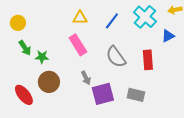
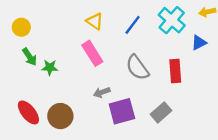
yellow triangle: (80, 18) -> (95, 21), turned 35
gray arrow: (86, 78) -> (102, 92), turned 96
brown circle: (49, 82) -> (60, 116), moved
gray rectangle: (136, 95) -> (161, 112), turned -54

